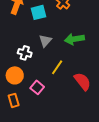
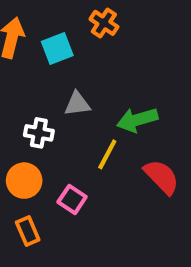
green arrow: (74, 39) -> (137, 120), moved
gray triangle: (45, 41) -> (77, 104), turned 48

